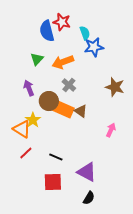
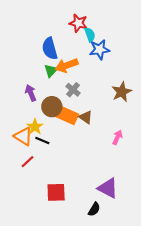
red star: (62, 22) -> (78, 23), moved
blue semicircle: (47, 31) -> (50, 48), moved
green triangle: (37, 59) -> (51, 71), moved
brown star: (115, 87) -> (122, 92), turned 30
black line: (56, 157) -> (42, 141), moved
purple triangle: (87, 172) -> (108, 188), moved

